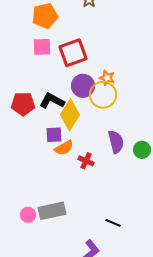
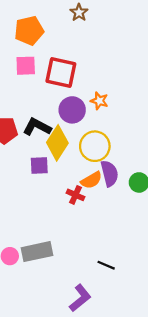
red square: (73, 53) -> (61, 73), turned 32
yellow circle: (103, 95) -> (95, 146), moved
orange semicircle: (64, 148) -> (91, 180), moved

